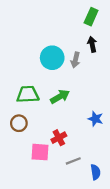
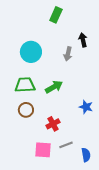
green rectangle: (91, 17) -> (56, 15), moved
cyan circle: (52, 58) -> (31, 52), moved
brown circle: (19, 123) -> (26, 110), moved
pink square: (40, 152) -> (43, 150), moved

